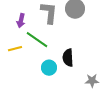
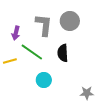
black semicircle: (68, 58) -> (63, 53), moved

